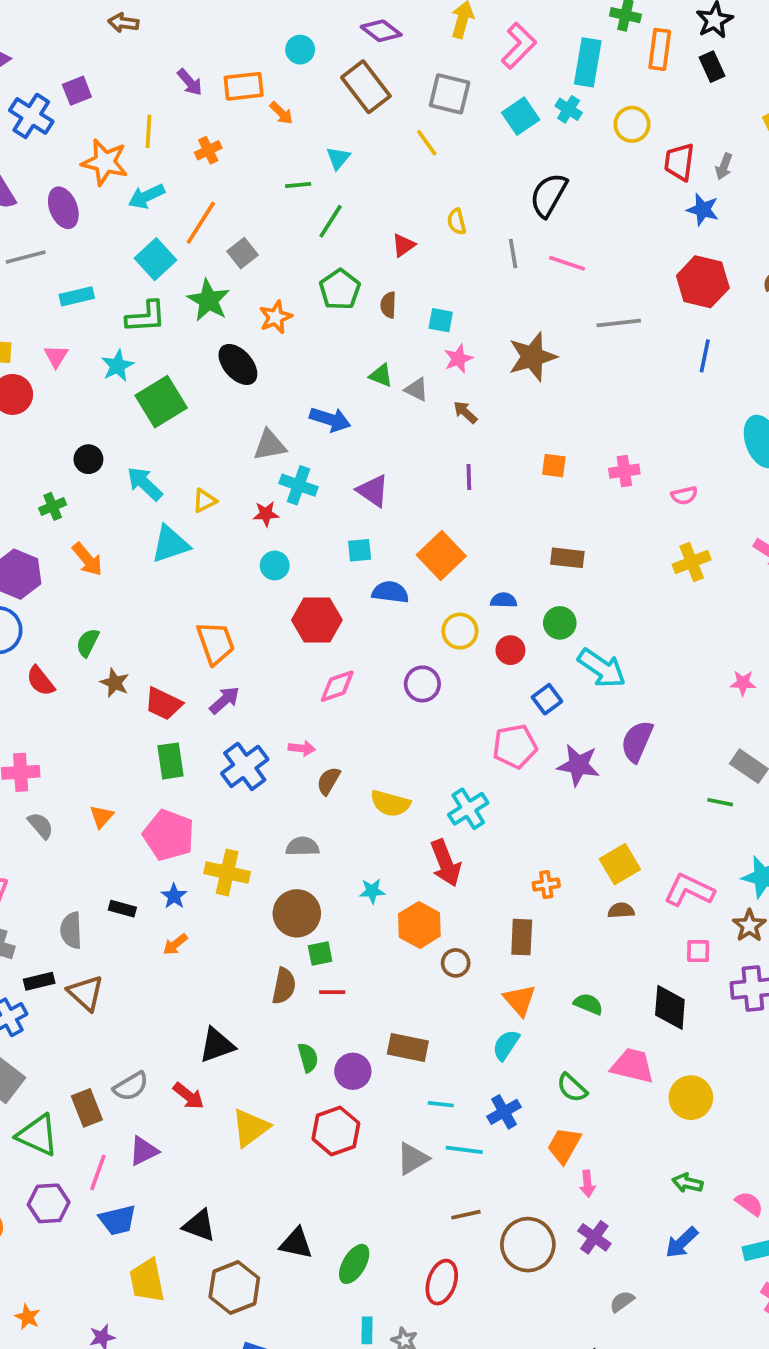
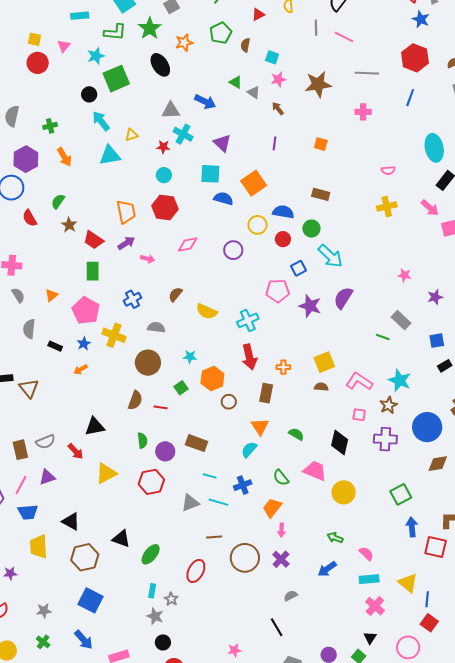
black circle: (88, 459) -> (89, 94), moved
pink cross: (624, 471) -> (363, 112), moved
cyan square: (360, 550) -> (210, 174), size x1.5
blue semicircle: (504, 600) -> (283, 212), size x1.5
red hexagon: (317, 620) -> (165, 207), moved
pink arrow: (302, 748) -> (148, 259), moved
blue cross: (245, 766) -> (133, 299), moved, size x0.7
red arrow: (446, 863) -> (249, 357), moved
gray semicircle: (71, 930) -> (29, 329), moved
green square: (320, 954) -> (181, 388), moved, turned -32

